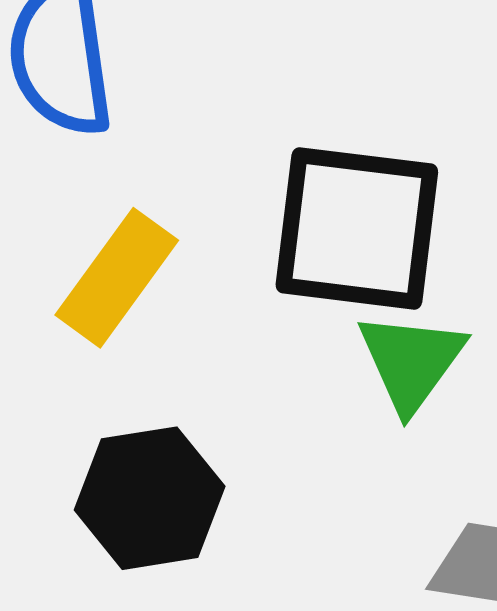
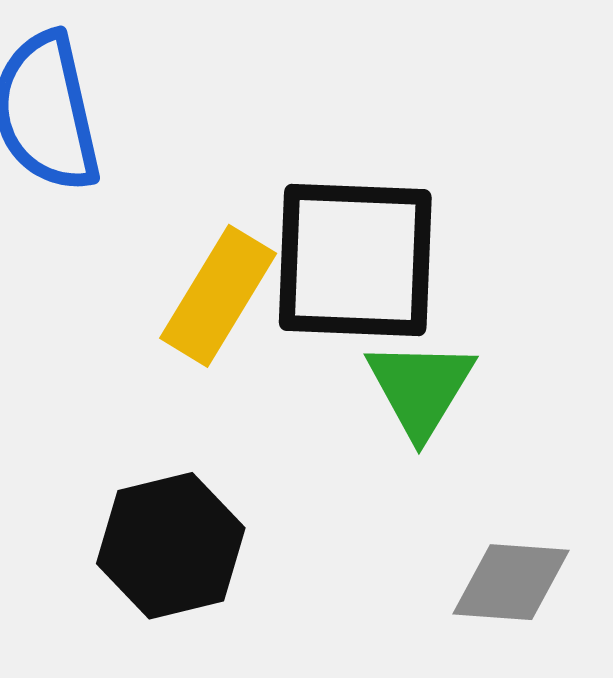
yellow rectangle: (117, 278) -> (218, 296), moved

